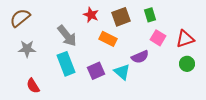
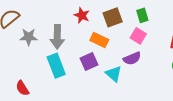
gray arrow: (67, 36) -> (57, 37), turned 40
pink square: (158, 38) -> (138, 36), moved
gray star: (27, 49) -> (29, 37), moved
purple square: (96, 71) -> (89, 61), moved

